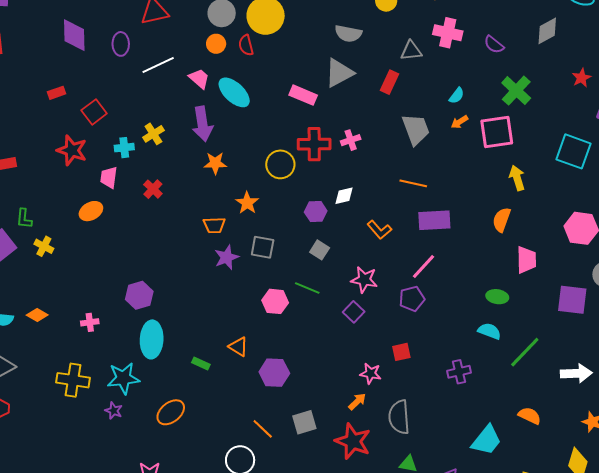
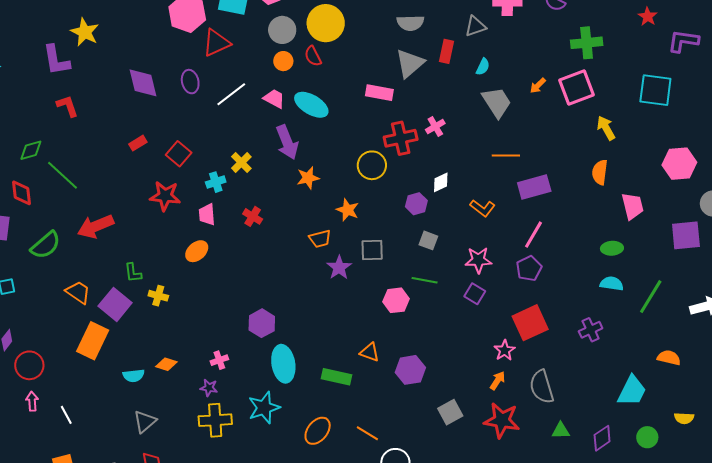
red rectangle: (390, 82) -> (446, 51), moved
green cross: (516, 91) -> (587, 43), turned -36
cyan semicircle: (457, 96) -> (483, 67), moved
red square: (401, 352) -> (530, 323), size x1.8
green rectangle: (201, 364) -> (337, 377), size x1.6
pink star: (371, 374) -> (505, 350), turned -30
purple star: (114, 411) -> (209, 388), moved
orange line: (263, 429) -> (367, 433), moved

